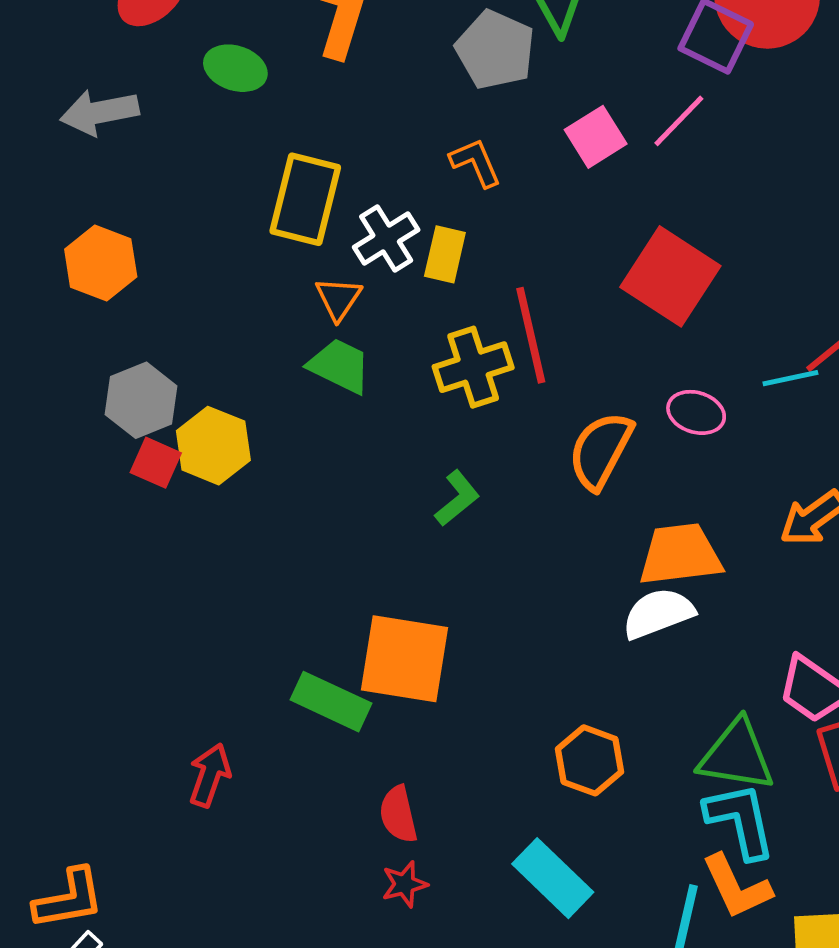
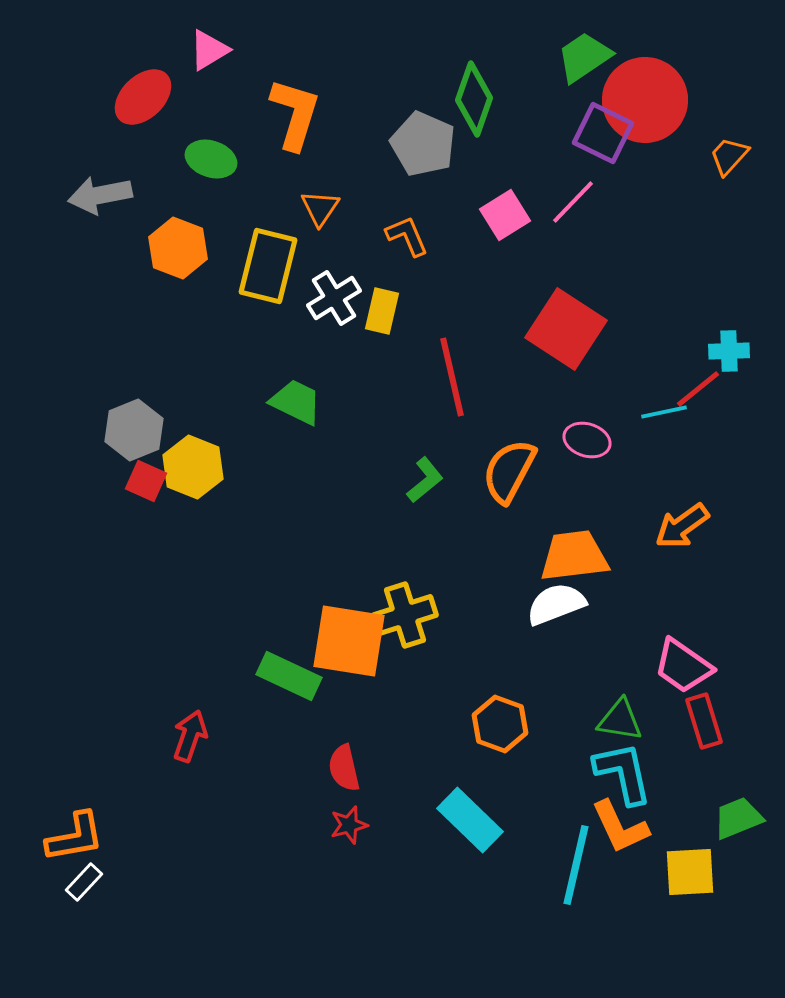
orange hexagon: (101, 263) -> (178, 248), moved
orange triangle: (338, 299) -> (320, 208), moved
yellow cross: (473, 367) -> (405, 615), moved
green L-shape: (457, 498) -> (425, 480), moved
green triangle: (737, 756) -> (620, 720), size x0.7

